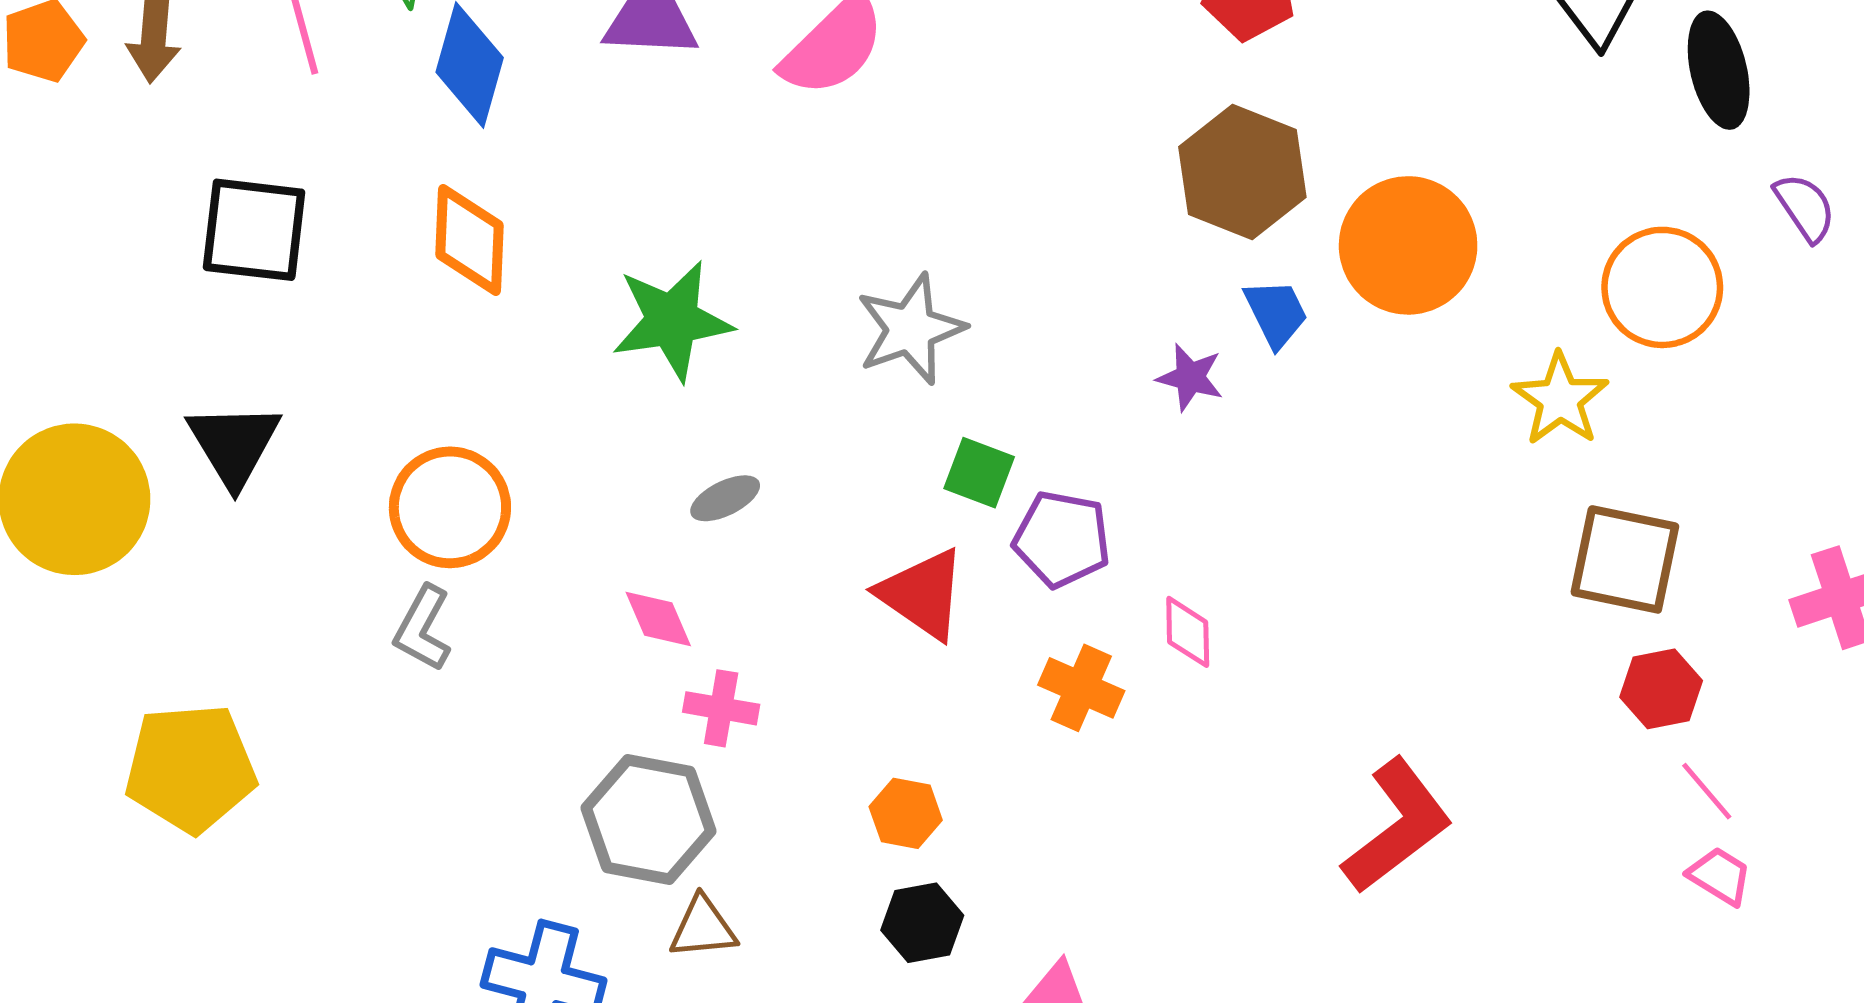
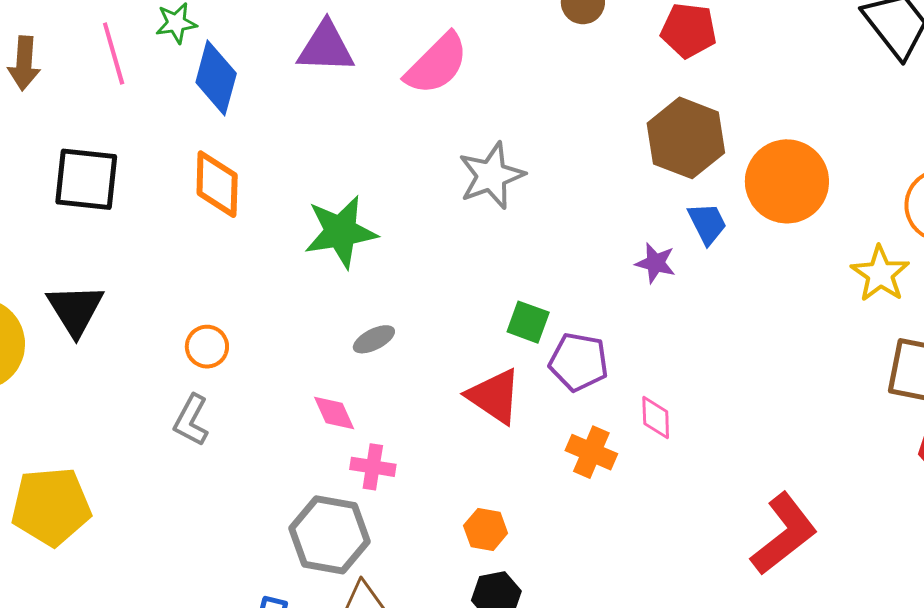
gray star: (911, 329) -> (491, 176), moved
orange circle: (450, 507) -> (207, 347), size x0.6

